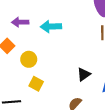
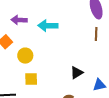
yellow square: (36, 84) -> (31, 79), turned -32

